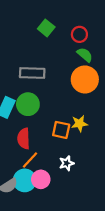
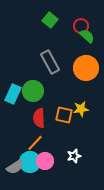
green semicircle: (85, 55) -> (87, 36), moved
gray rectangle: (32, 73) -> (50, 62), moved, turned 60
red semicircle: (24, 139) -> (39, 118), moved
white star: (67, 163) -> (74, 156), moved

